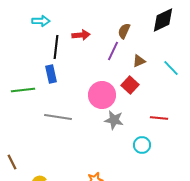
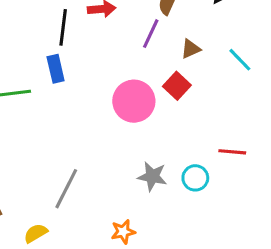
gray line: (58, 117) -> (66, 189), moved, turned -72
red line: (159, 118) -> (232, 152), moved
gray star: (114, 120) -> (152, 176), moved

